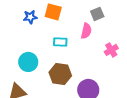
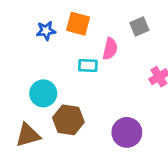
pink semicircle: (86, 31) -> (110, 49), moved
brown hexagon: (60, 74) -> (68, 120), moved

